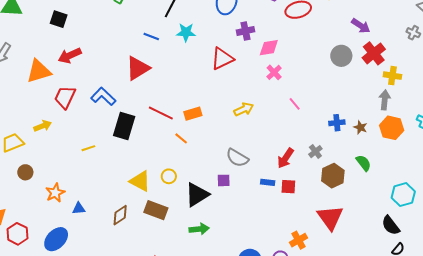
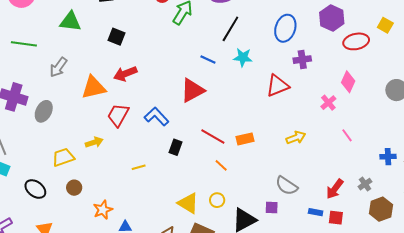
pink diamond: (269, 48) -> (348, 82), moved, turned -60
black rectangle: (124, 126) -> (175, 147), size x0.6
orange line: (181, 138) -> (221, 165), moved

